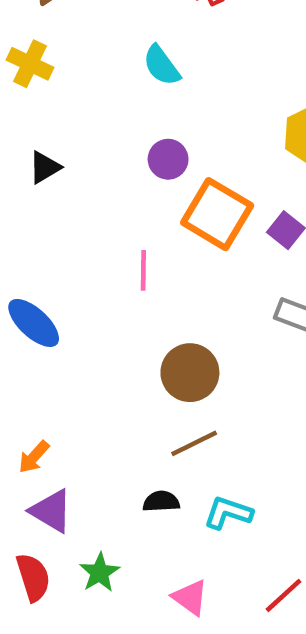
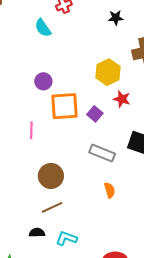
cyan semicircle: (162, 65) -> (43, 28), moved
orange square: (217, 214) -> (65, 106), turned -36

